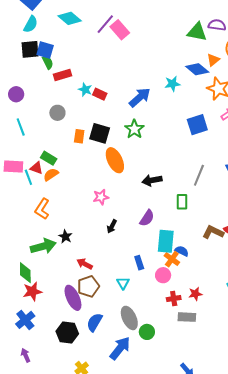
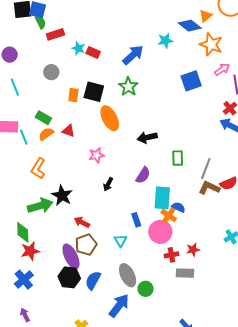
red triangle: (36, 168) -> (68, 131), moved
gray line: (199, 175) -> (206, 168), moved
black star: (65, 237) -> (62, 195), size x1.5
pink circle: (163, 275) -> (160, 232), size x1.5
black hexagon: (67, 332) -> (69, 277), moved

